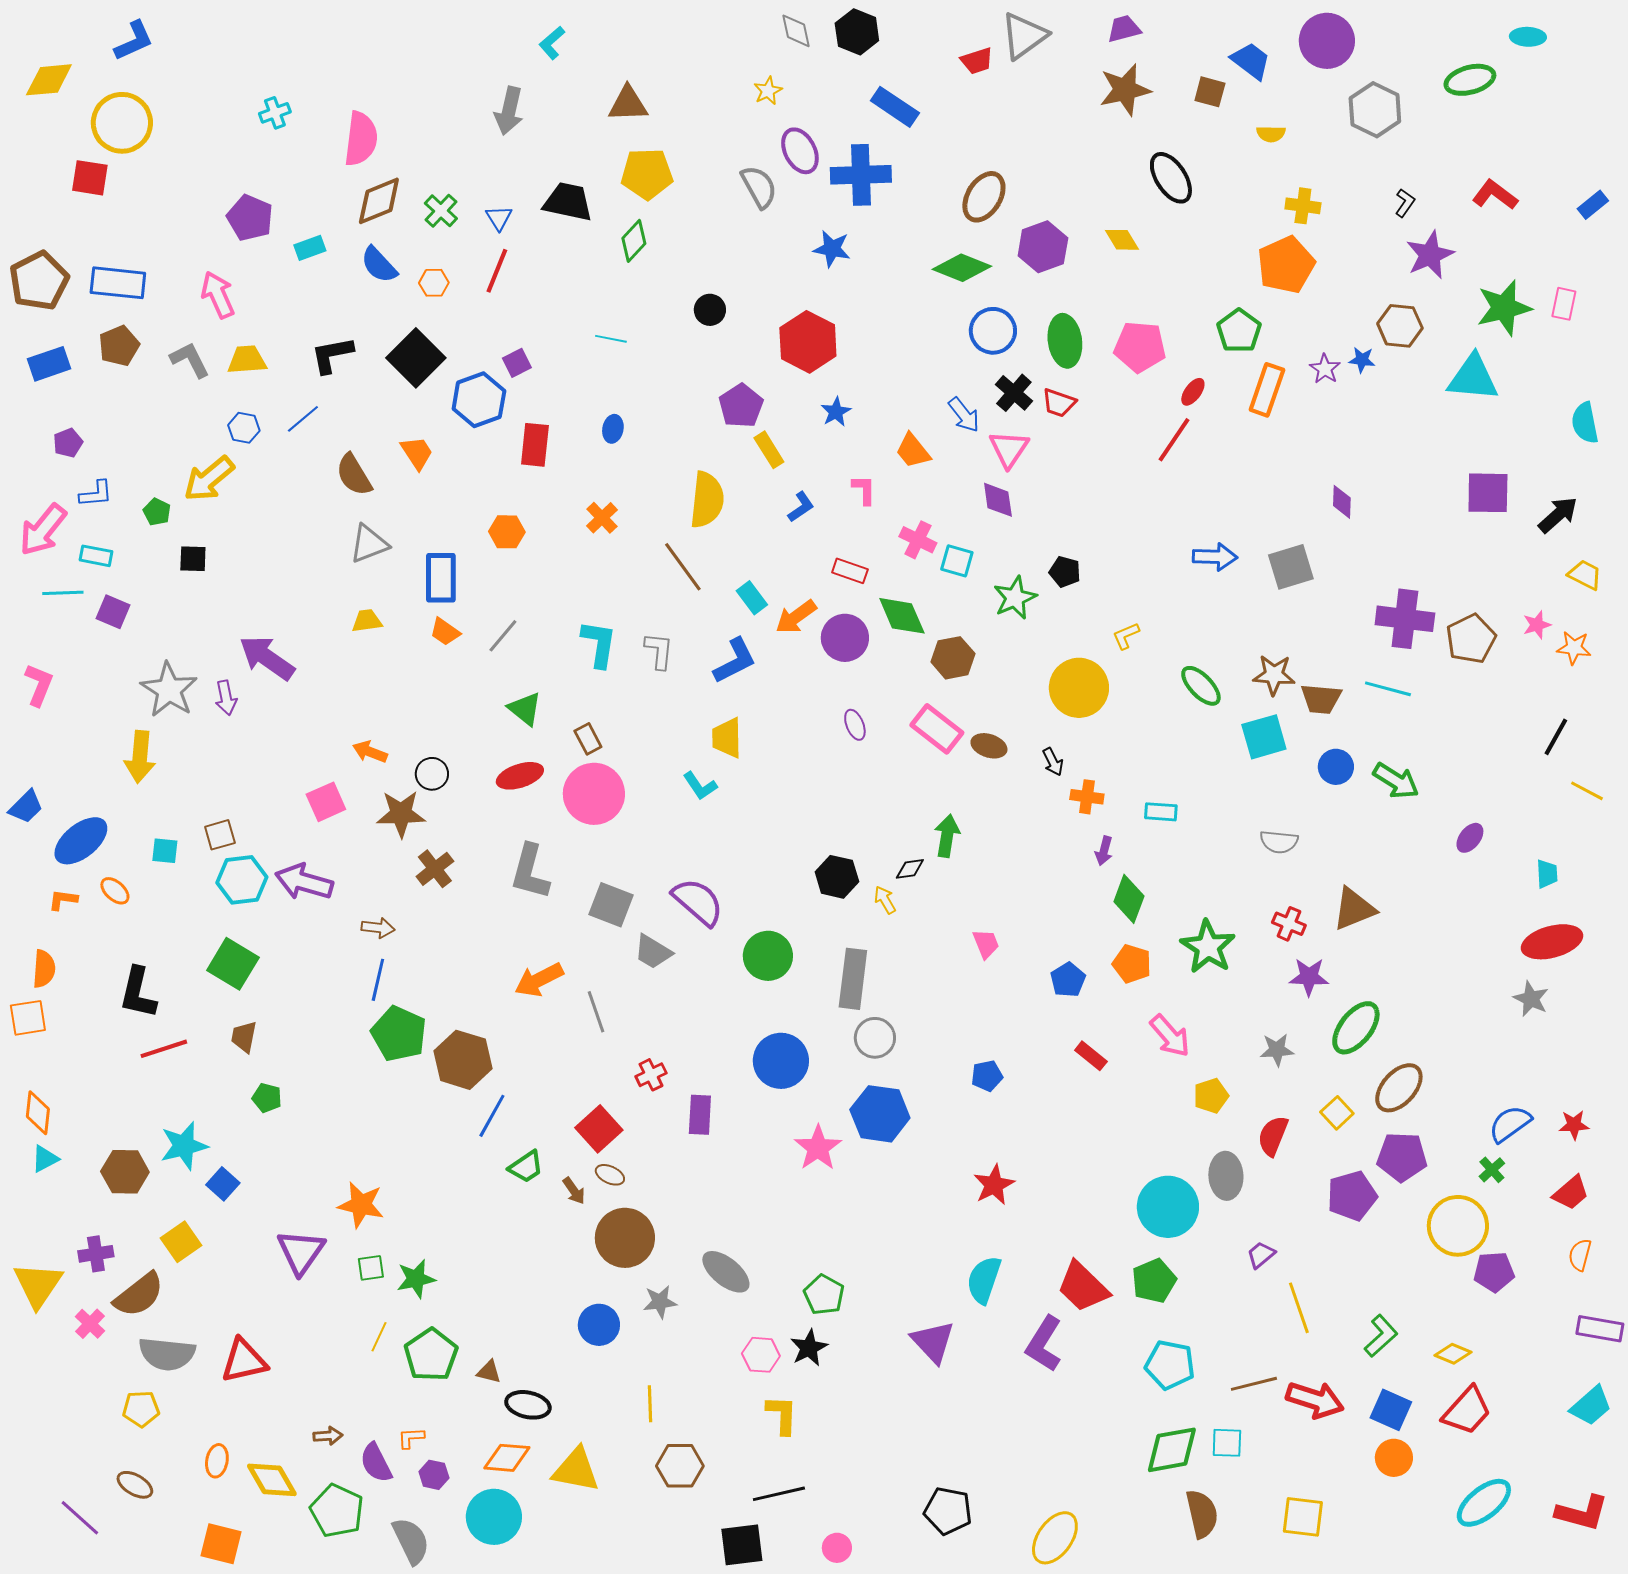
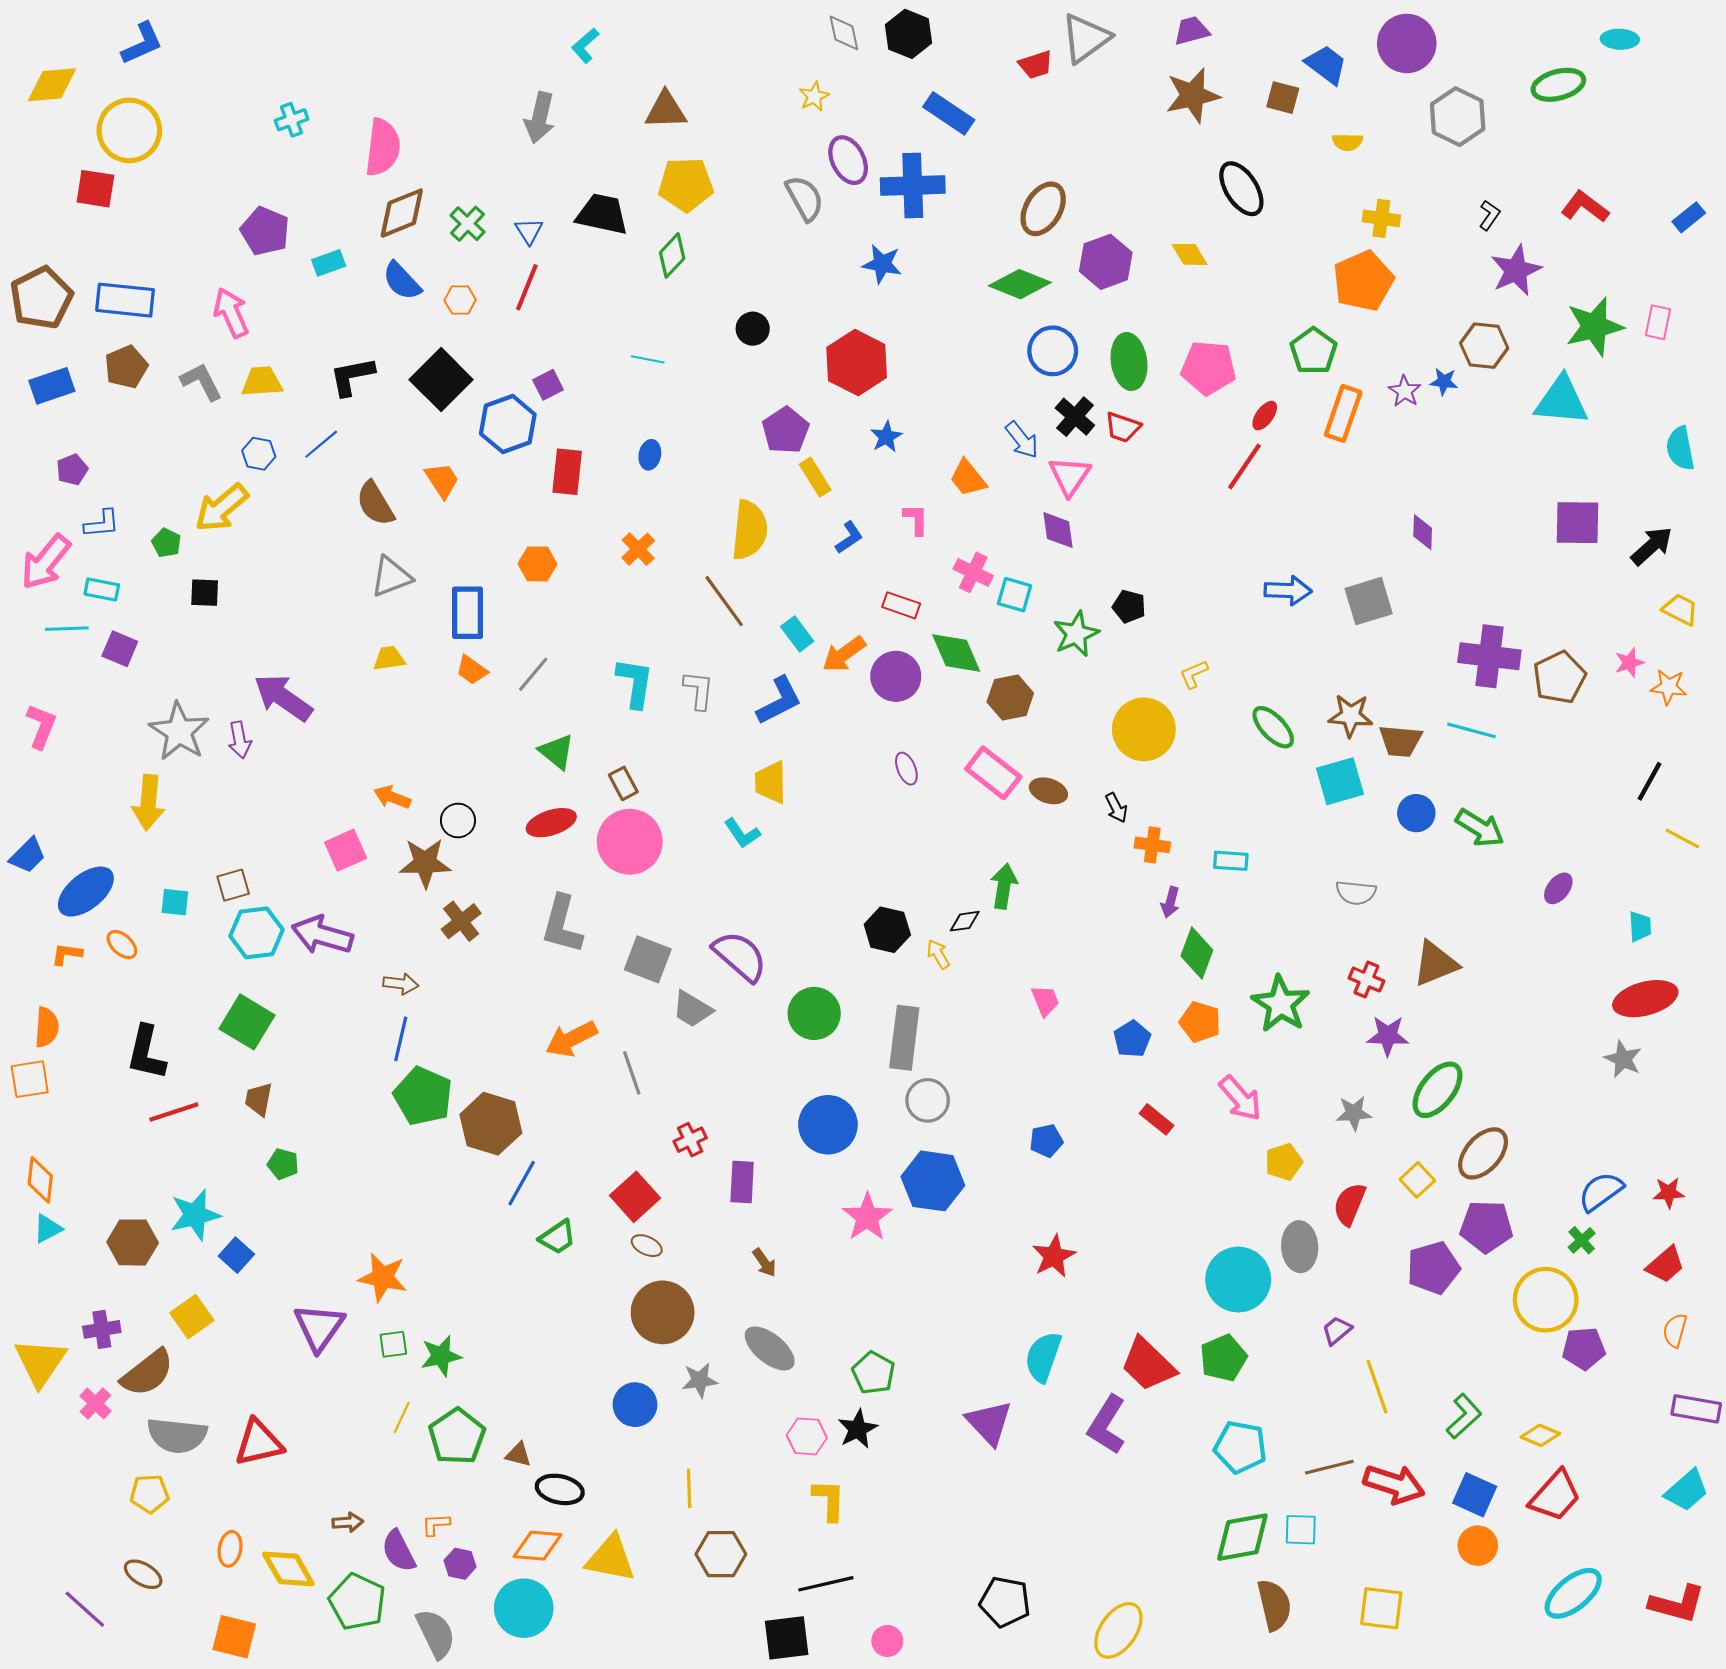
brown arrow: (574, 1191) -> (764, 1263), moved

